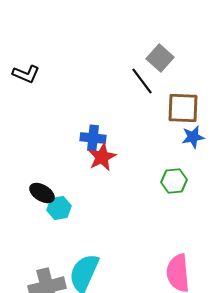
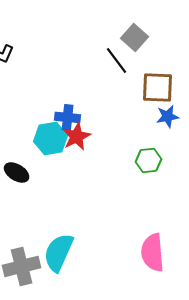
cyan hexagon: (59, 208) -> (51, 138), moved, size x1.4

